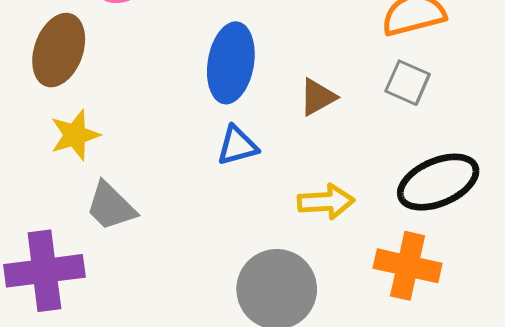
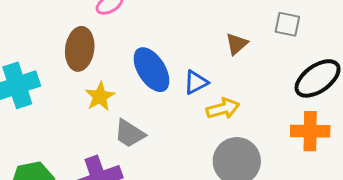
blue ellipse: (231, 63) -> (151, 70), moved, turned -30
yellow arrow: (326, 202) -> (223, 109), moved

